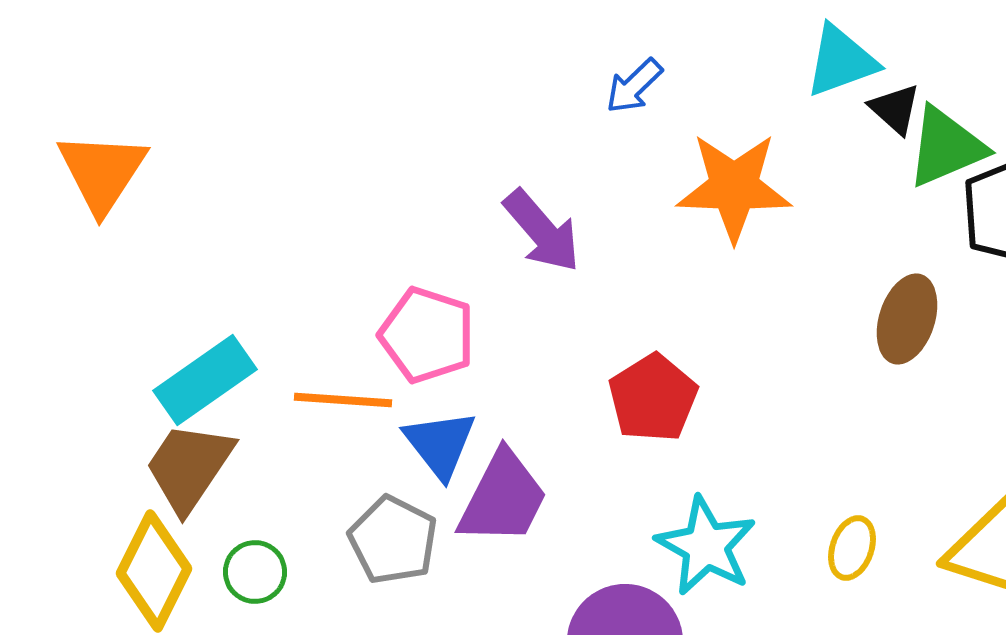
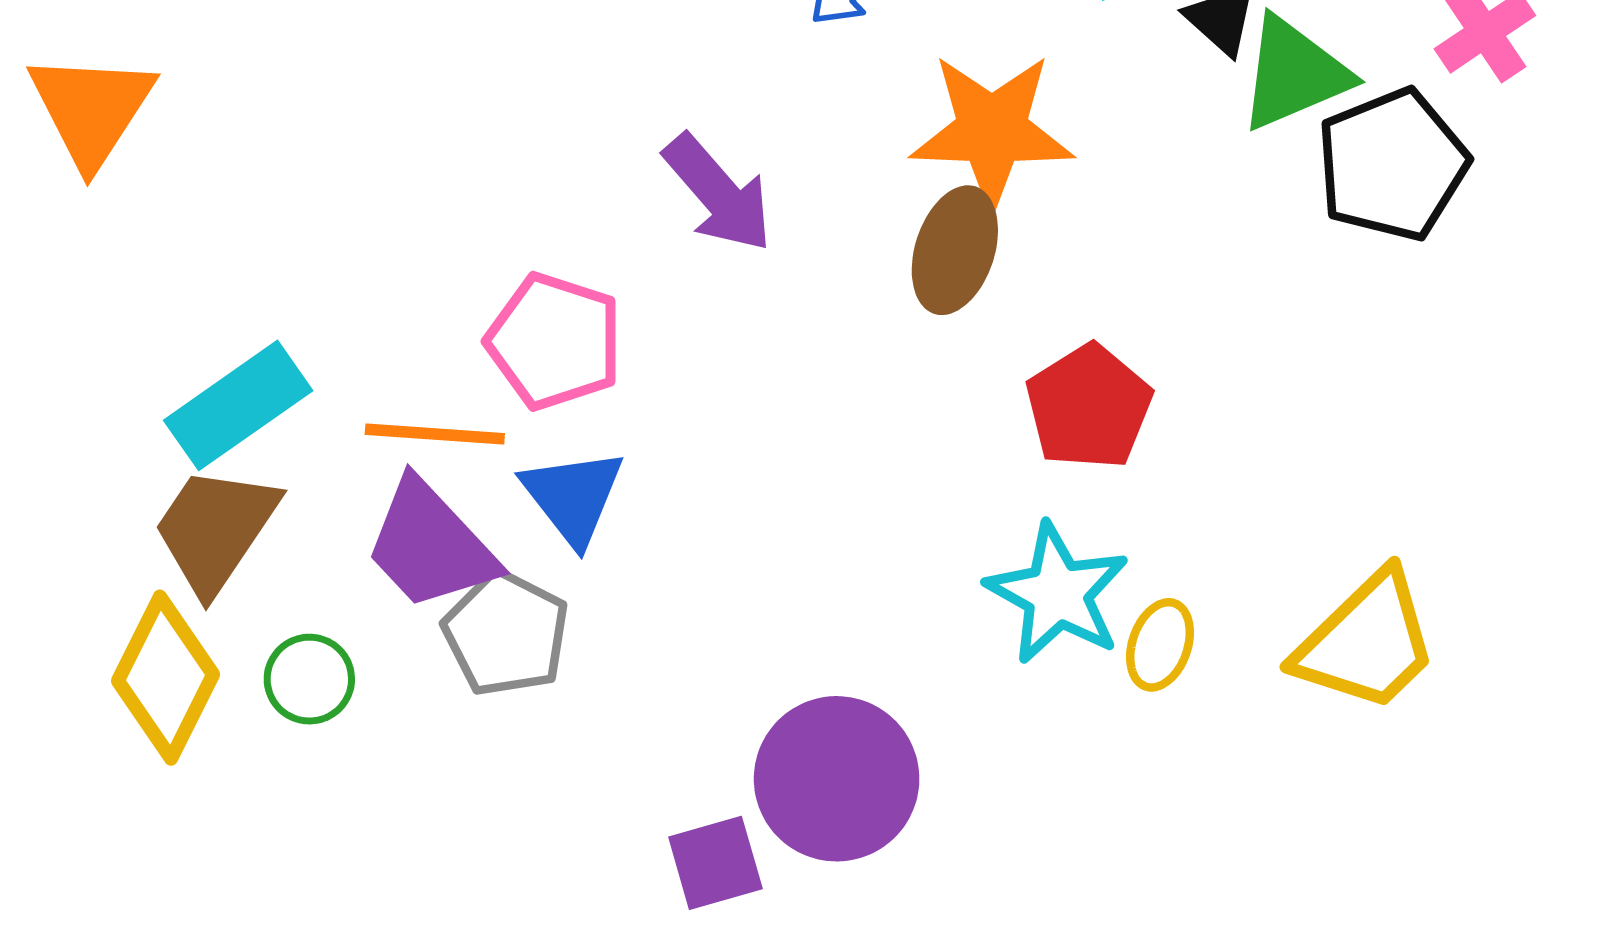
brown ellipse: (907, 319) -> (955, 250), moved
red pentagon: (653, 398) -> (1089, 407), moved
purple trapezoid: (503, 498) -> (430, 545), moved, turned 110
cyan star: (706, 546) -> (1057, 594), moved

